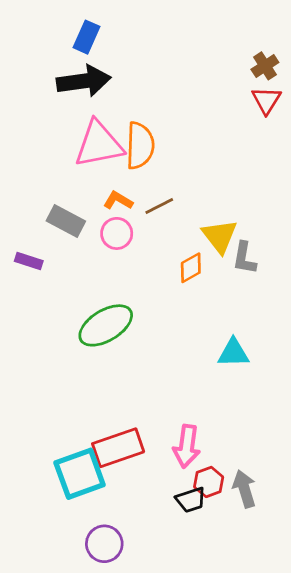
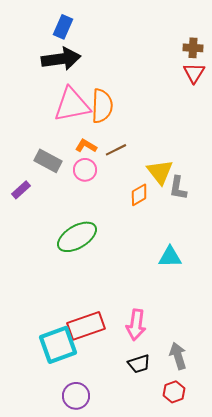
brown cross: (265, 66) -> (193, 48), turned 36
purple rectangle: (29, 261) -> (21, 190), turned -60
red hexagon: (209, 482) -> (174, 392), moved

